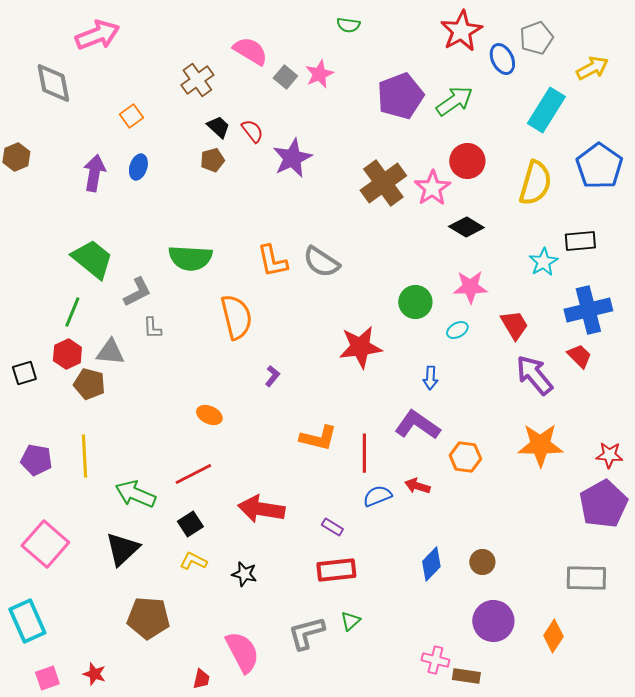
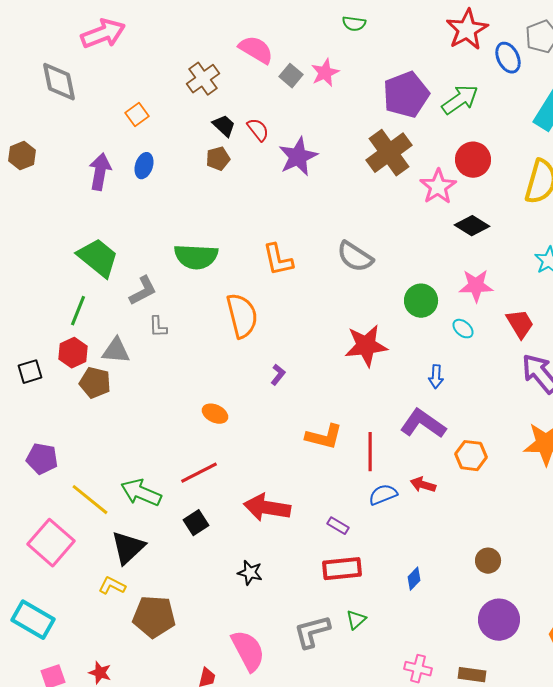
brown cross: (383, 183) -> (389, 153), moved
gray semicircle: (321, 262) -> (355, 257), moved
cyan ellipse: (457, 330) -> (463, 329), turned 70
yellow line: (84, 456) -> (90, 500), moved, turned -48
yellow L-shape: (193, 561) -> (112, 586), moved
blue diamond: (431, 564) -> (414, 579), moved, size x0.7
cyan rectangle: (27, 621) -> (33, 620), turned -36
pink cross: (435, 660) -> (418, 669), moved

